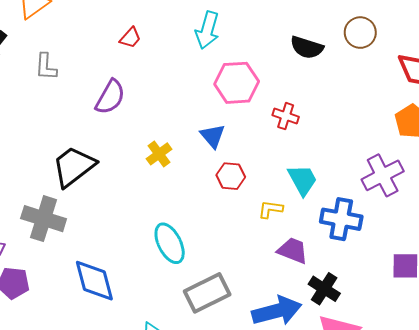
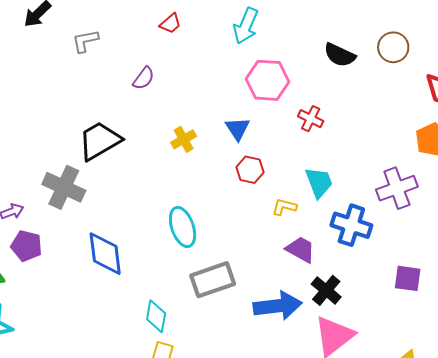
gray L-shape: (46, 67) -> (85, 41), turned 68
purple semicircle: (110, 97) -> (144, 78), size x0.7

